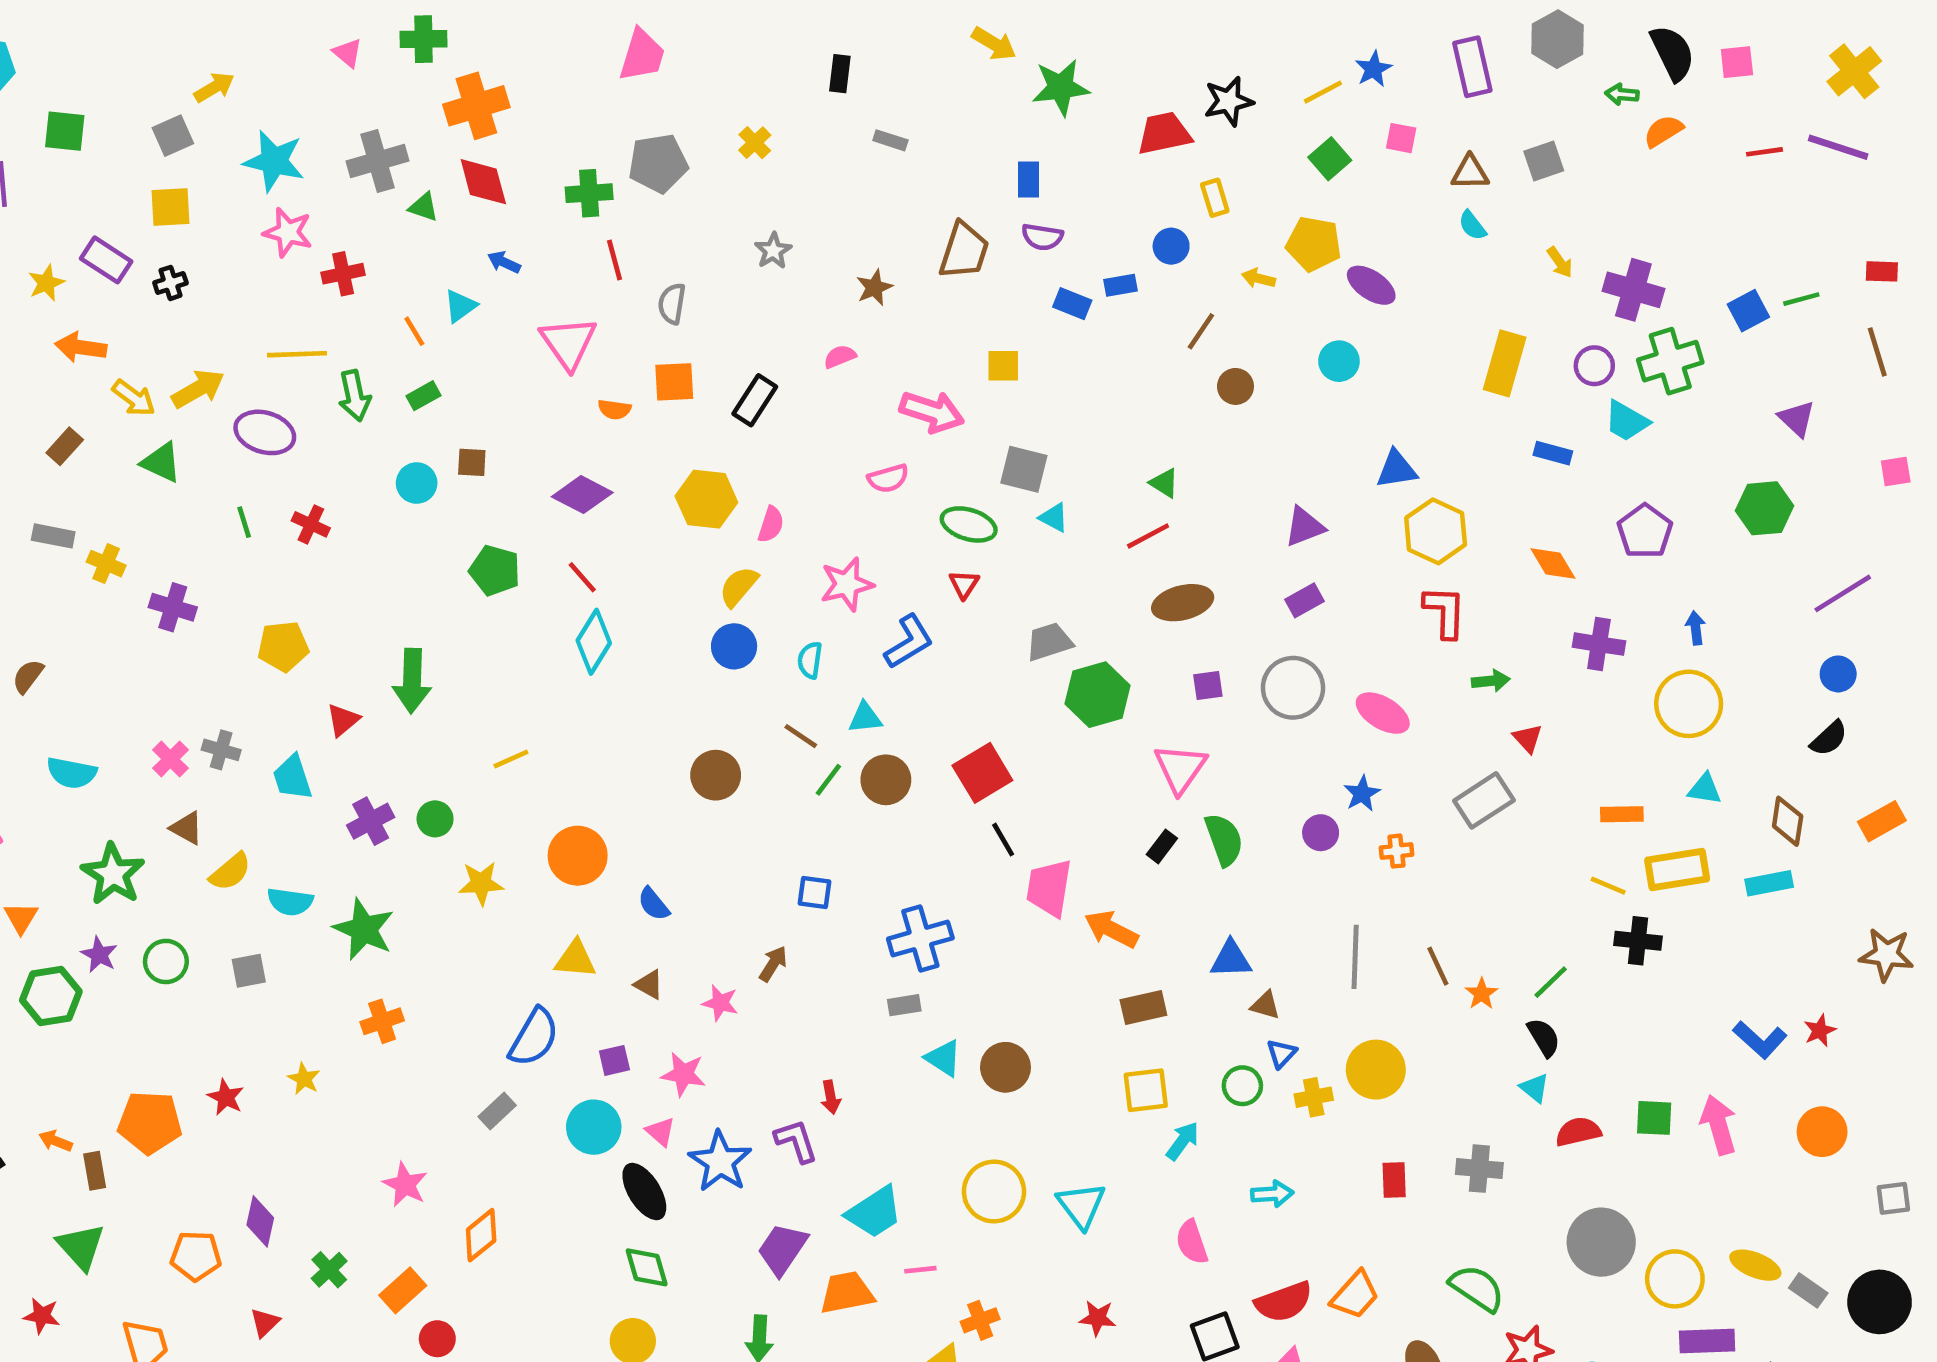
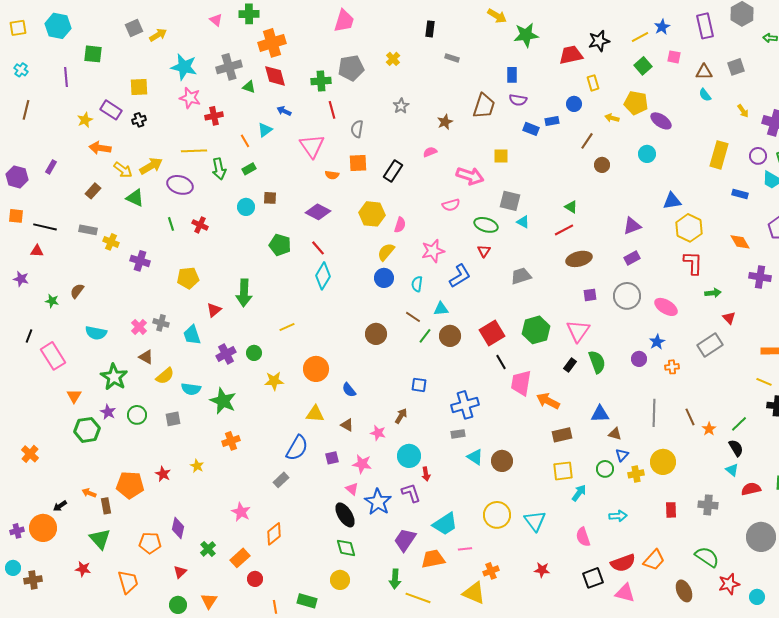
gray square: (173, 136) -> (134, 28), moved
green hexagon: (1097, 695) -> (536, 330), moved
cyan circle: (594, 1127) -> (409, 456), moved

